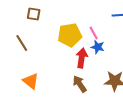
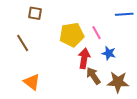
blue star: (98, 47) -> (109, 53), moved
brown arrow: (80, 84) -> (93, 76), moved

